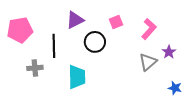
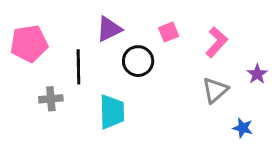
purple star: (169, 52) -> (257, 74), moved
blue star: (175, 88) -> (243, 128), moved

